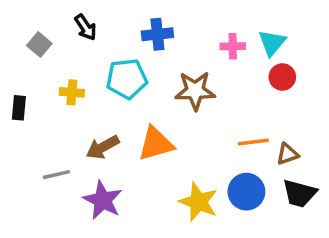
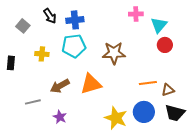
blue cross: (157, 34) -> (75, 20), moved
pink cross: (233, 46) -> (136, 14), moved
purple star: (103, 200) -> (60, 117), size x0.6

